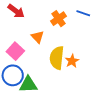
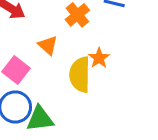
orange star: (72, 61) -> (99, 58), moved

